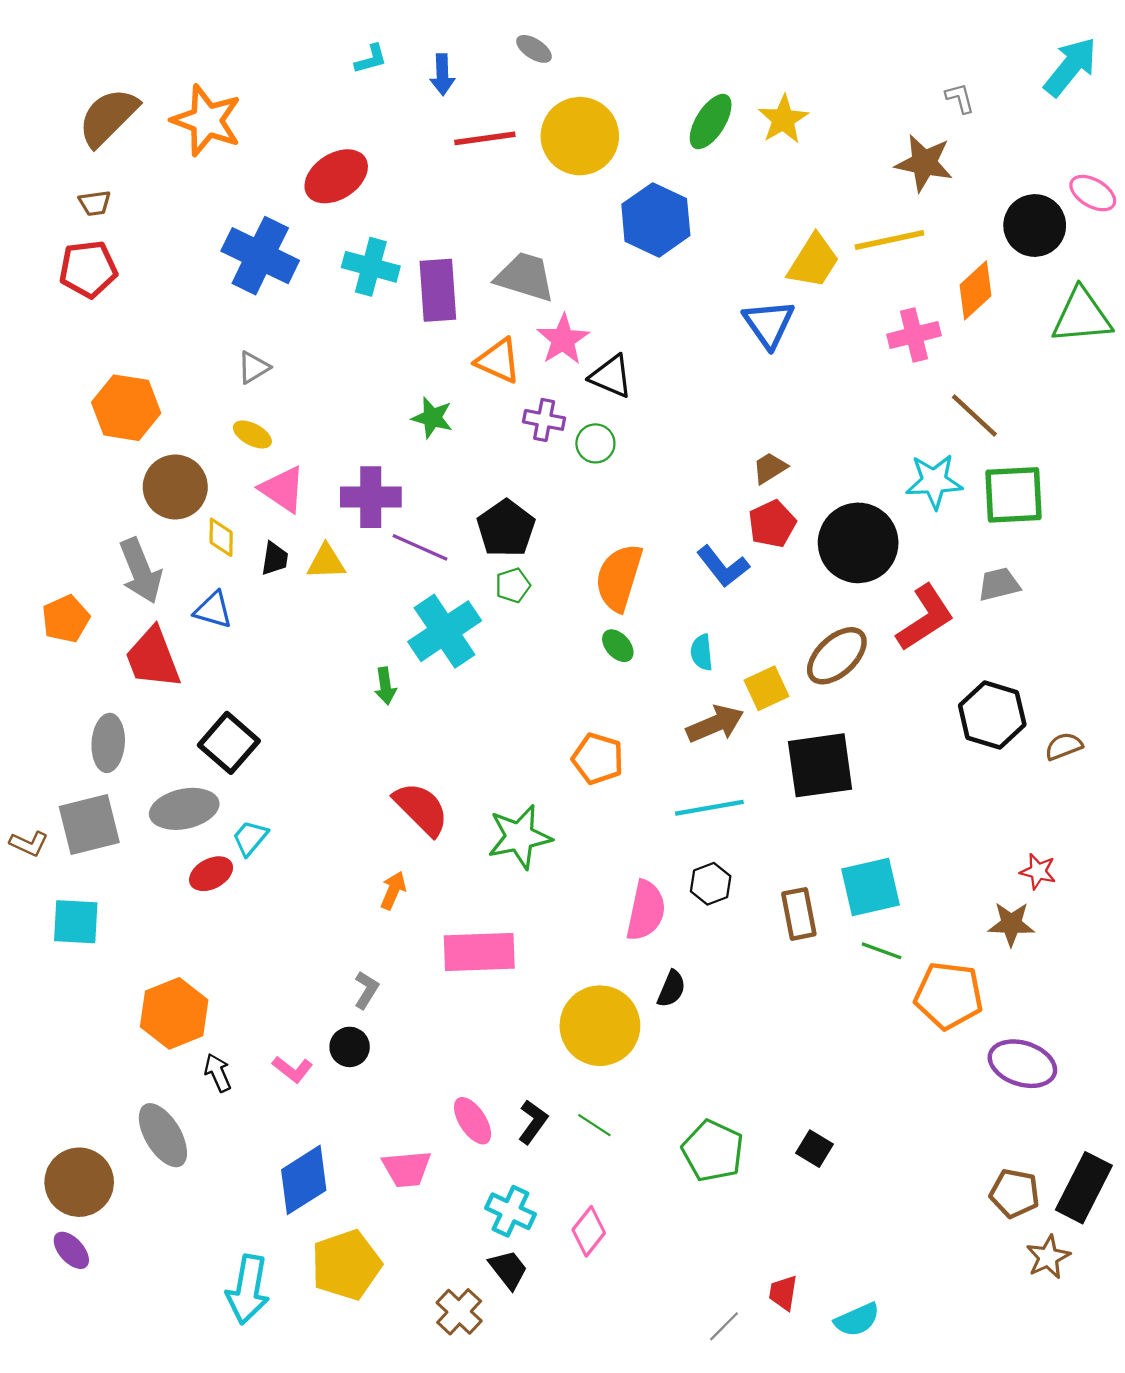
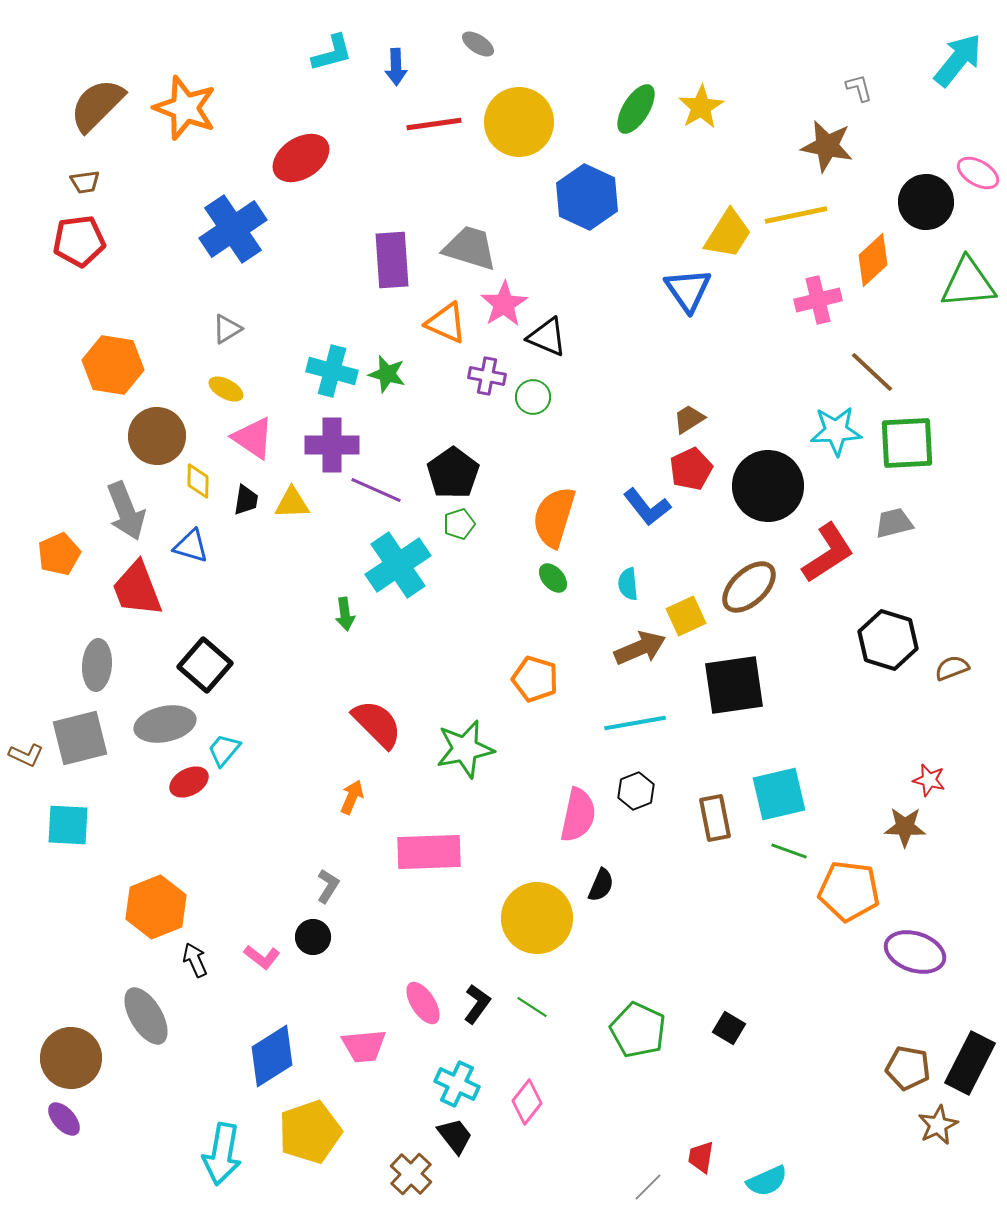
cyan L-shape: (371, 59) -> (332, 53), size x1.4
blue cross: (260, 256) -> (233, 229), turned 30
cyan cross: (371, 267) -> (332, 371), moved

